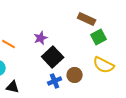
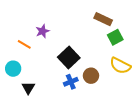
purple star: (41, 38) -> (42, 31), moved
black triangle: (13, 87) -> (28, 88), turned 48

